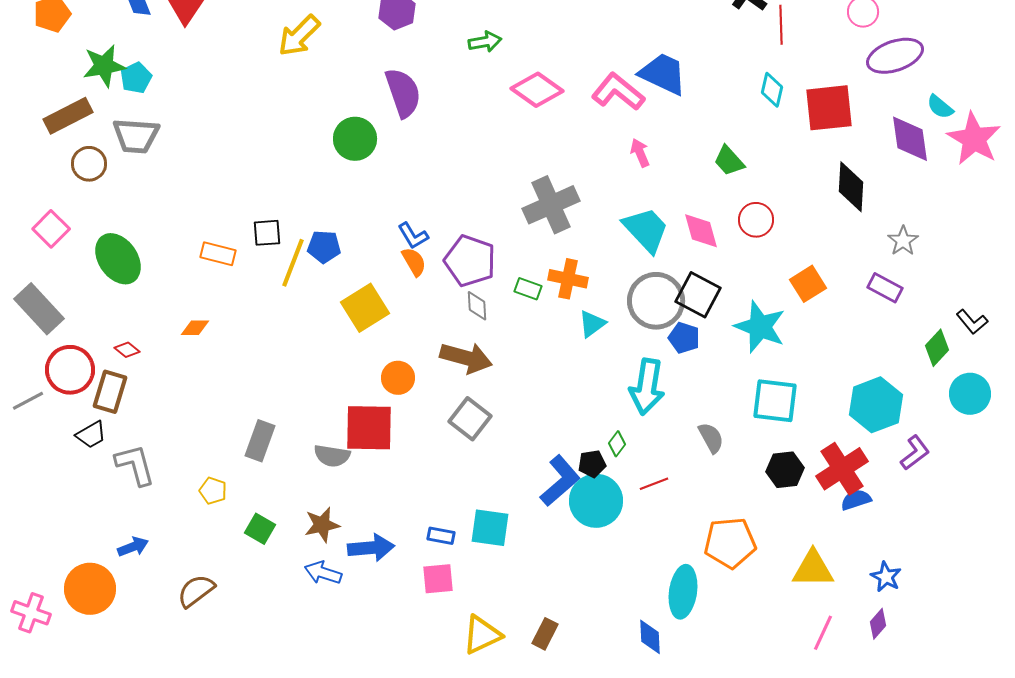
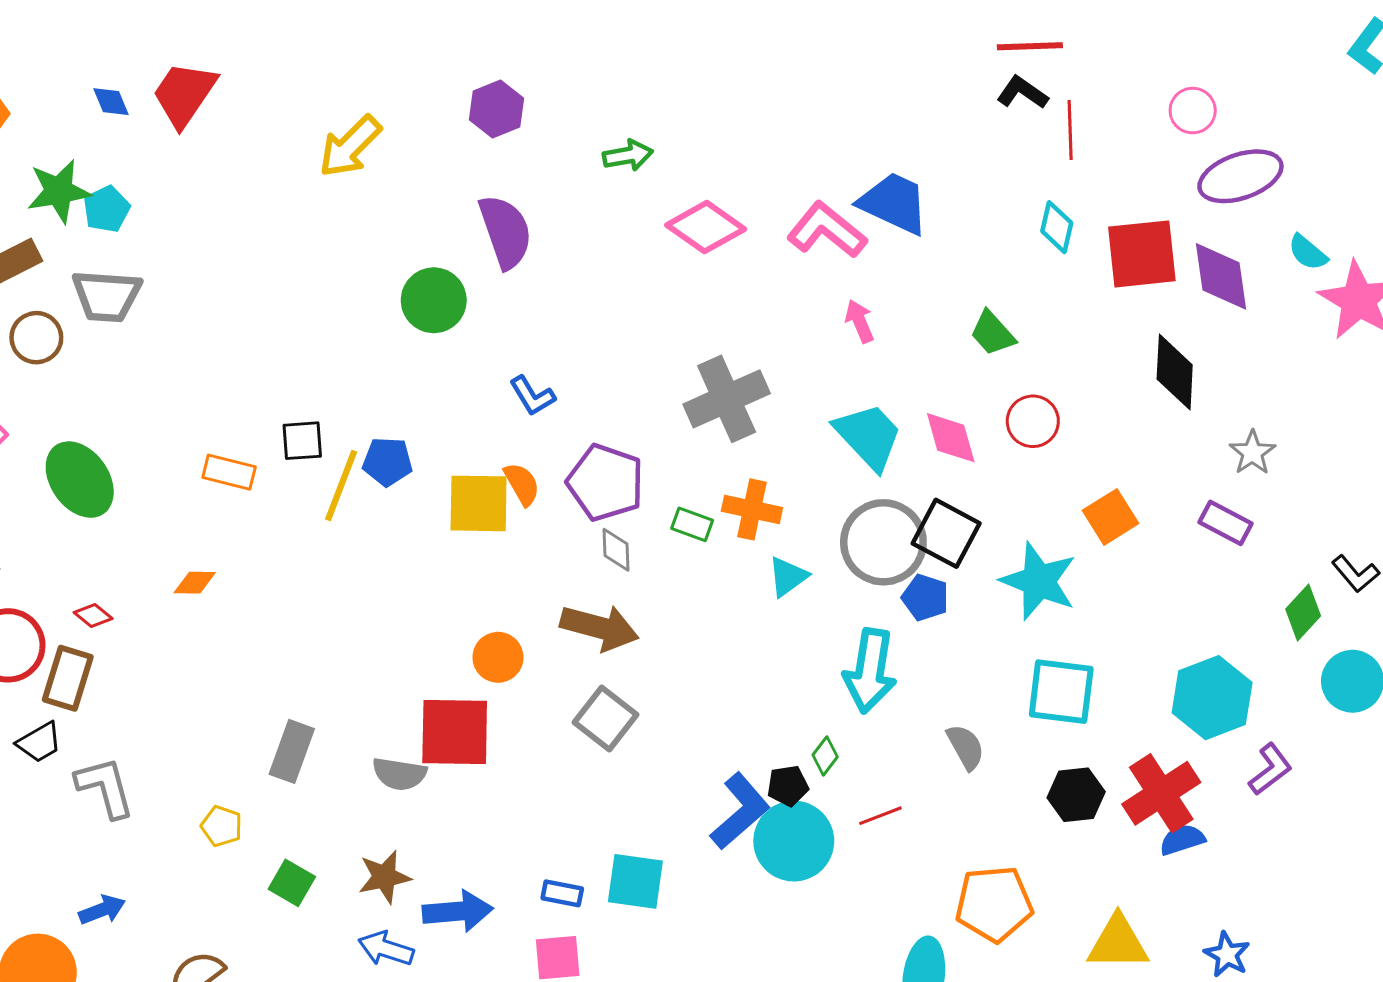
purple diamond: (910, 139) -> (1221, 276), moved
blue L-shape: (413, 236) -> (532, 396), moved
yellow square: (365, 308) -> (479, 503), moved, turned 33

